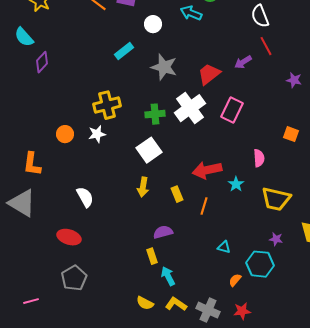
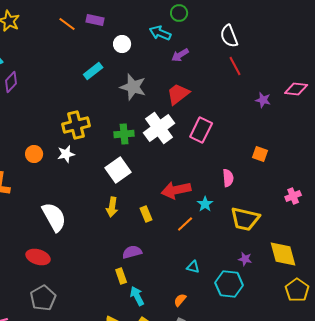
purple arrow: (243, 62) -> (180, 55), moved
white semicircle: (85, 197) -> (54, 217), size x1.4
orange line: (204, 206) -> (185, 224), moved, turned 30
orange semicircle: (235, 280) -> (180, 300), moved

